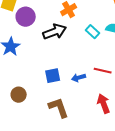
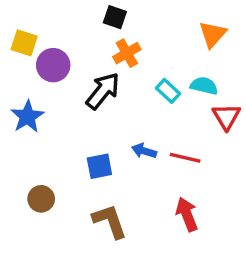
black arrow: (55, 32) -> (103, 91), turned -30
blue arrow: (79, 78) -> (144, 151), moved, turned 32

